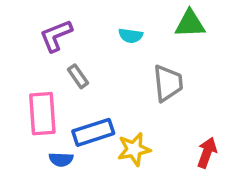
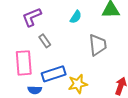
cyan semicircle: (131, 36) -> (76, 17), turned -64

